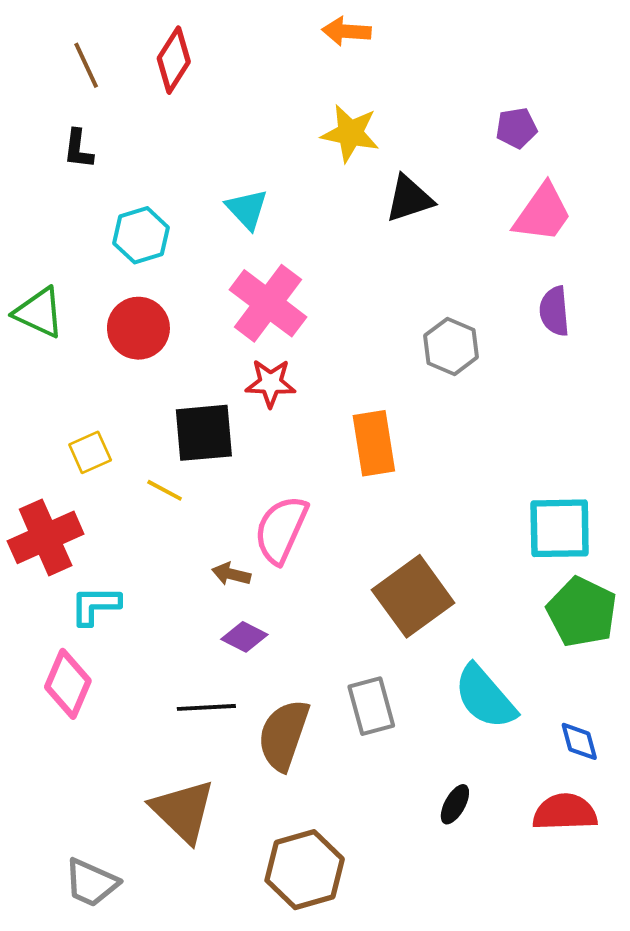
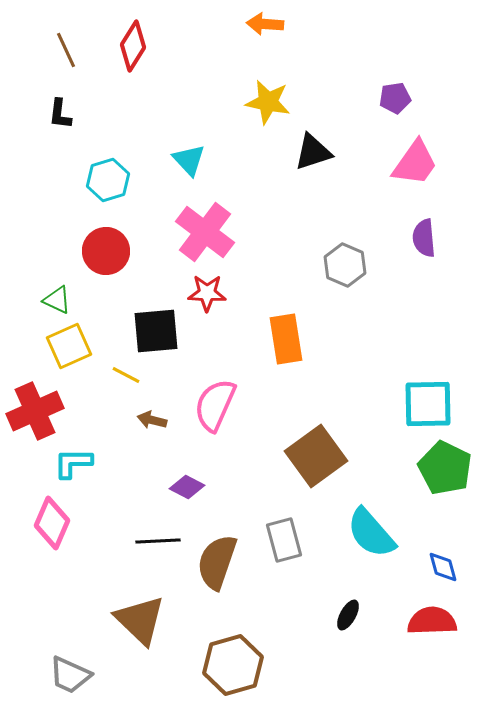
green triangle: (39, 312) -> (57, 300), moved, size x0.7
yellow square: (90, 452) -> (69, 346), size x1.4
brown arrow: (231, 574) -> (152, 420), moved

